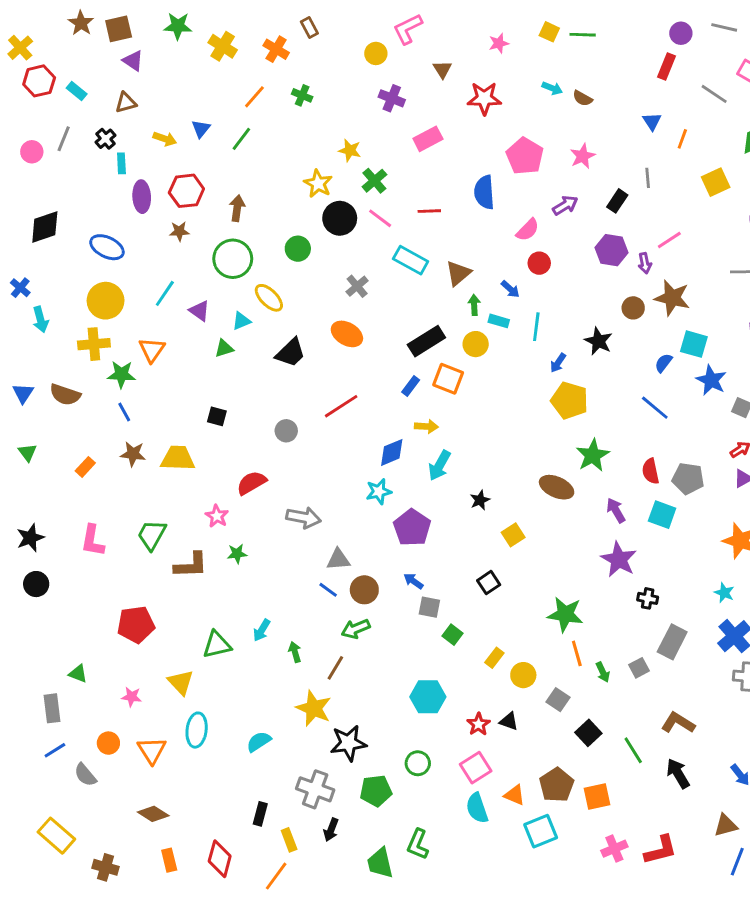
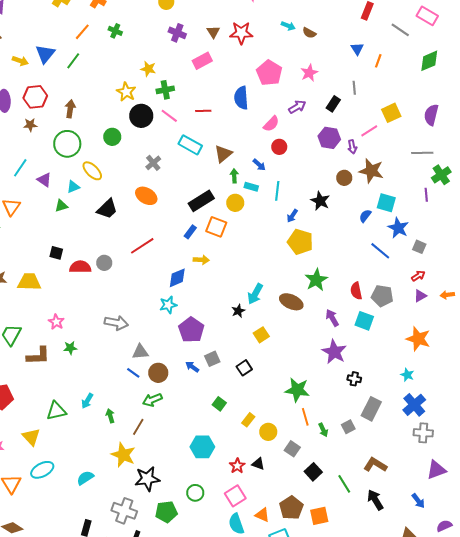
brown triangle: (442, 69) -> (213, 32), moved
blue triangle: (201, 129) -> (45, 54), size x1.5
green cross: (374, 181) -> (165, 90), turned 30
yellow square: (716, 182) -> (391, 113), moved
blue line: (655, 408) -> (380, 251), moved
cyan arrow: (439, 465) -> (255, 294), moved
red semicircle: (252, 483) -> (80, 267), moved, turned 30
gray square: (429, 607) -> (212, 359), moved, turned -35
cyan ellipse: (197, 730) -> (42, 470), turned 55

